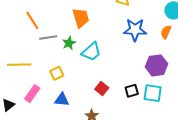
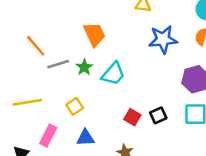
black square: (132, 91) -> (158, 115), moved

